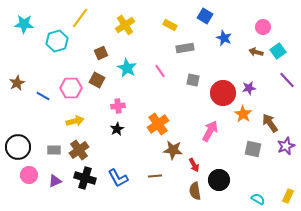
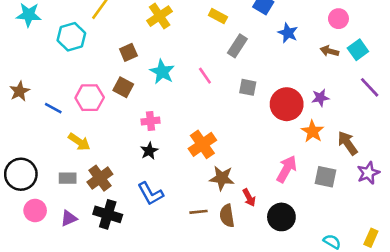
gray rectangle: (185, 48) -> (237, 46), turned -48
yellow arrow: (75, 121) -> (79, 142), moved, turned 48
pink arrow: (210, 131) -> (287, 169), moved
blue L-shape: (118, 178) -> (150, 194), moved
brown semicircle: (195, 191) -> (227, 216), moved

